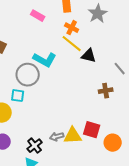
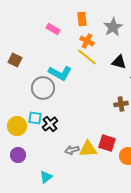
black triangle: (89, 56) -> (119, 62), moved
cyan square: (18, 96) -> (35, 118), moved
black cross: (35, 146) -> (50, 124), moved

